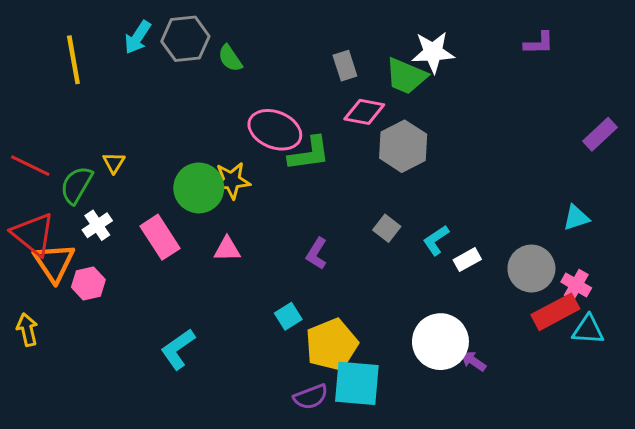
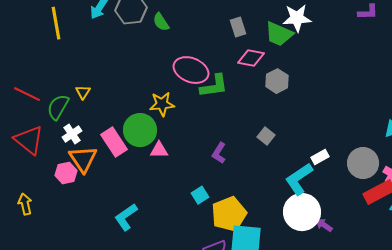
gray hexagon: (403, 146) -> (277, 81), size x0.7
green circle: (199, 188) -> (140, 130), moved
cyan L-shape: (436, 240) -> (299, 179), moved, size x1.6
orange triangle: (54, 263) -> (83, 159), moved

